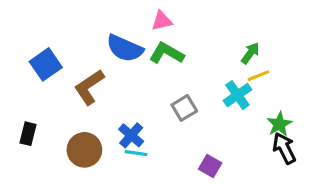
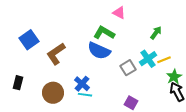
pink triangle: (162, 21) -> (119, 13), moved, turned 40
blue semicircle: (125, 48) -> (99, 51), moved
yellow line: (258, 76) -> (164, 60), moved
gray square: (184, 108) -> (128, 68), moved

